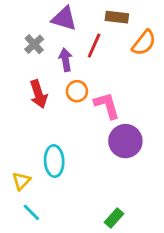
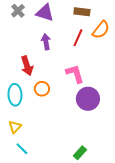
gray cross: (34, 44) -> (18, 11), moved
red line: (94, 46) -> (78, 38), moved
orange circle: (77, 91) -> (42, 89), moved
cyan ellipse: (54, 161) -> (15, 95), moved

